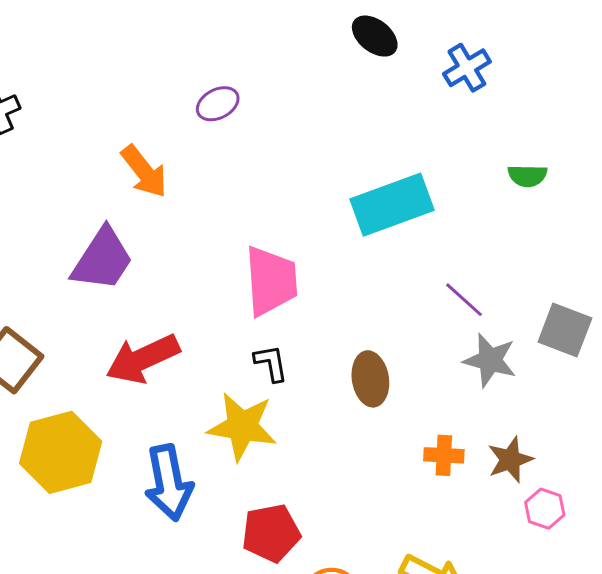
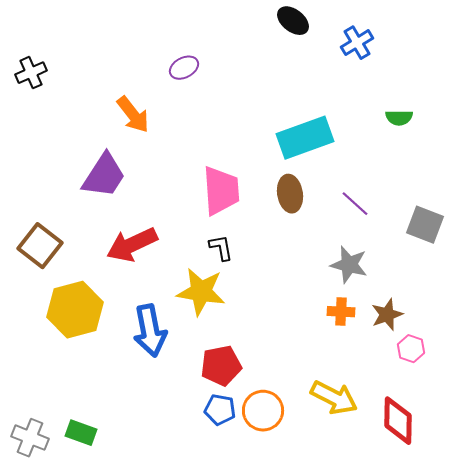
gray star: (490, 360) -> (349, 265), moved
brown ellipse: (370, 379) -> (290, 194), moved

